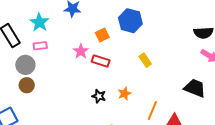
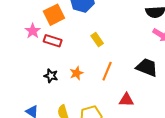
orange square: (102, 35) -> (54, 15), size x1.5
orange line: (152, 111) -> (107, 71), moved

